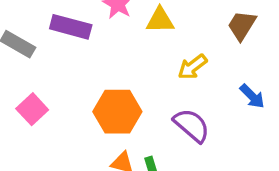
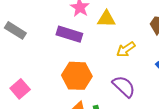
purple rectangle: (71, 27) -> (69, 34), moved
pink square: (32, 109) -> (20, 89), moved

